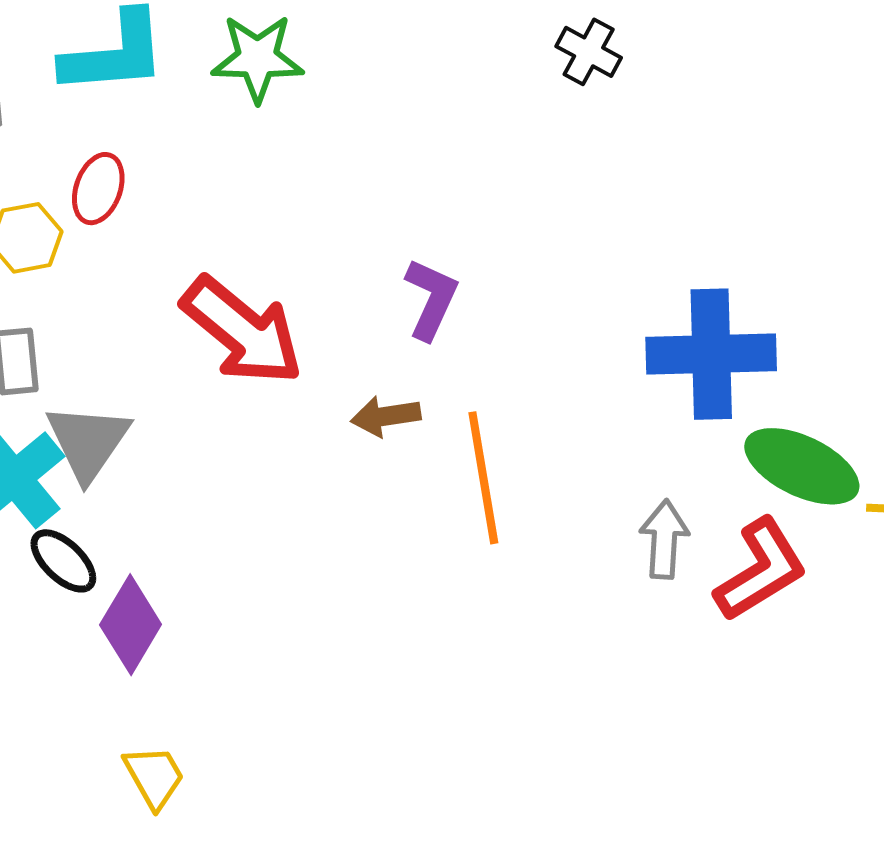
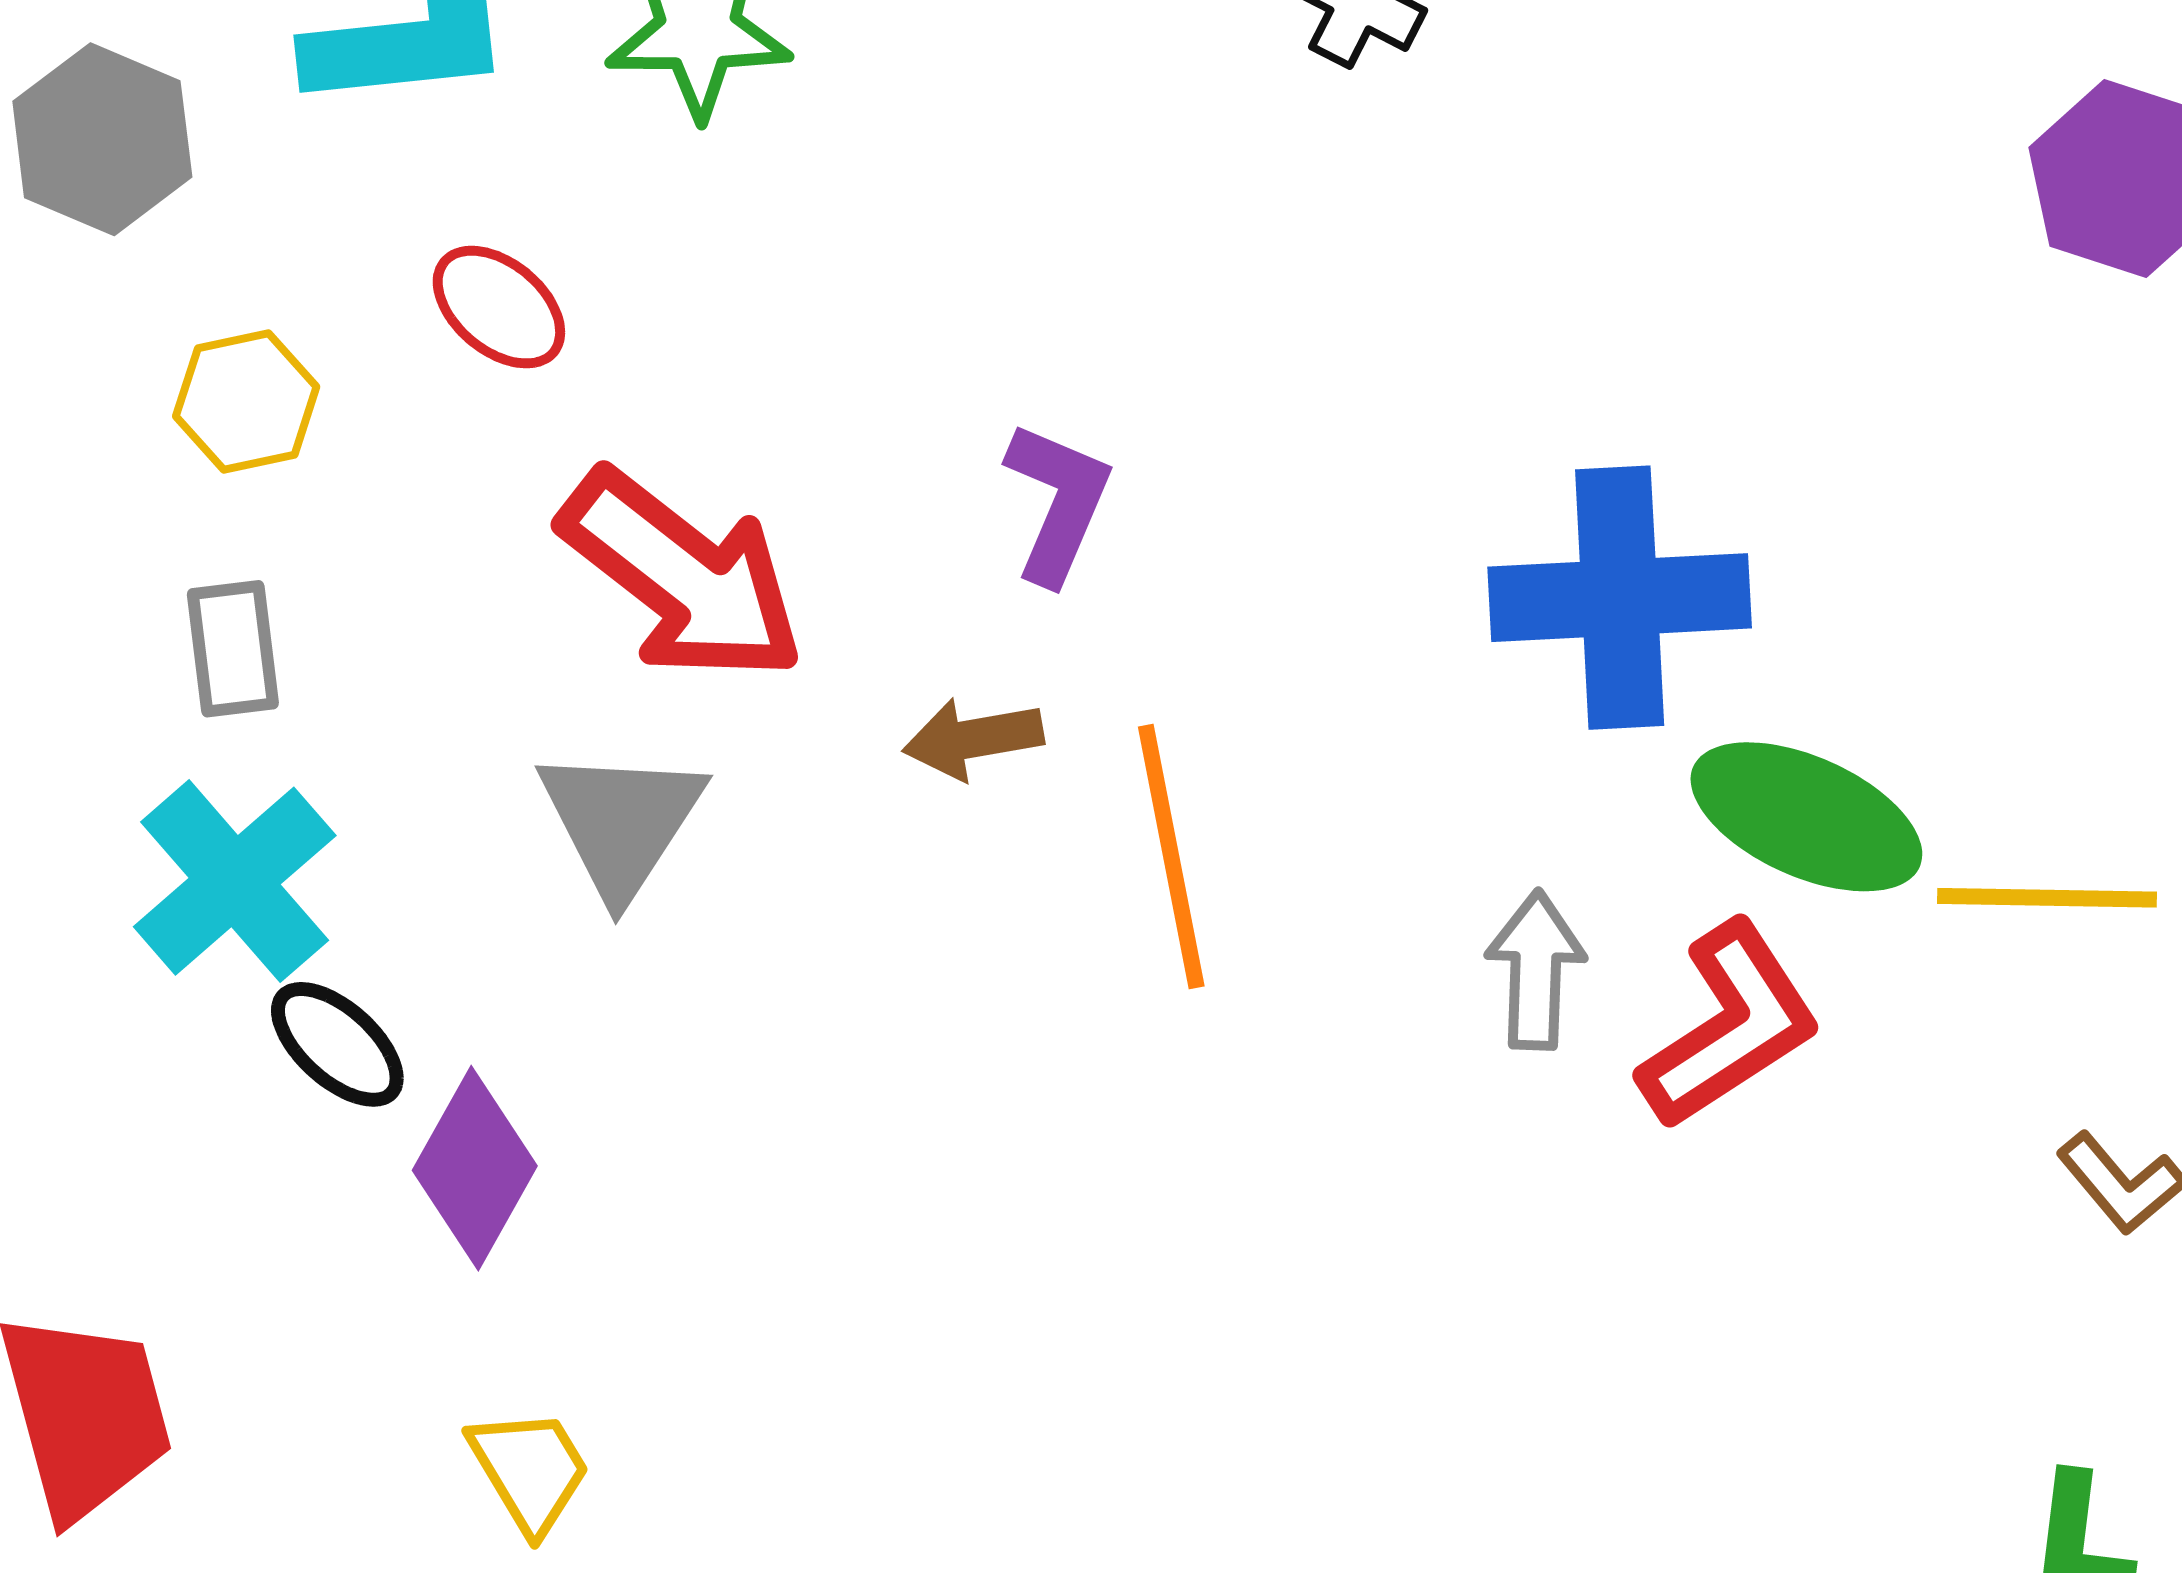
red ellipse: (98, 189) -> (499, 307), moved, turned -68
gray triangle: (88, 442) -> (621, 822), moved

